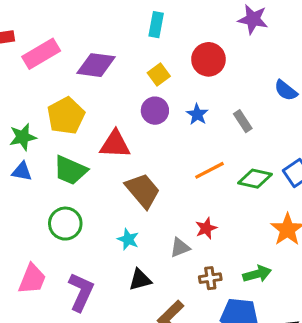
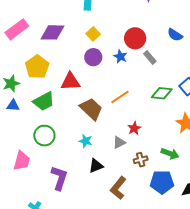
red circle: (208, 59) -> (135, 38), moved
green trapezoid: (70, 170) -> (44, 101), turned -45
orange line: (209, 170) -> (120, 97), moved
green arrow: (257, 274) -> (170, 154), turned 42
pink trapezoid: (32, 279) -> (22, 161), moved

